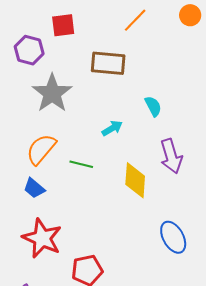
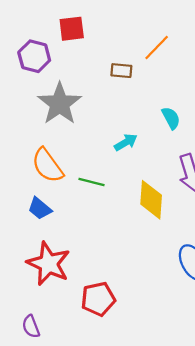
orange line: (135, 20) -> (157, 47), moved
brown rectangle: (108, 63) -> (121, 71), size x0.6
orange semicircle: (41, 149) -> (47, 165), turned -76

